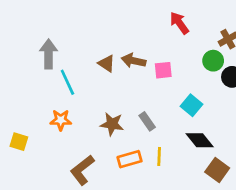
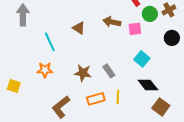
gray arrow: (49, 54) -> (23, 15), moved
brown arrow: (134, 61) -> (112, 22), moved
green circle: (213, 61) -> (150, 14), moved
pink square: (163, 70) -> (135, 29), moved

